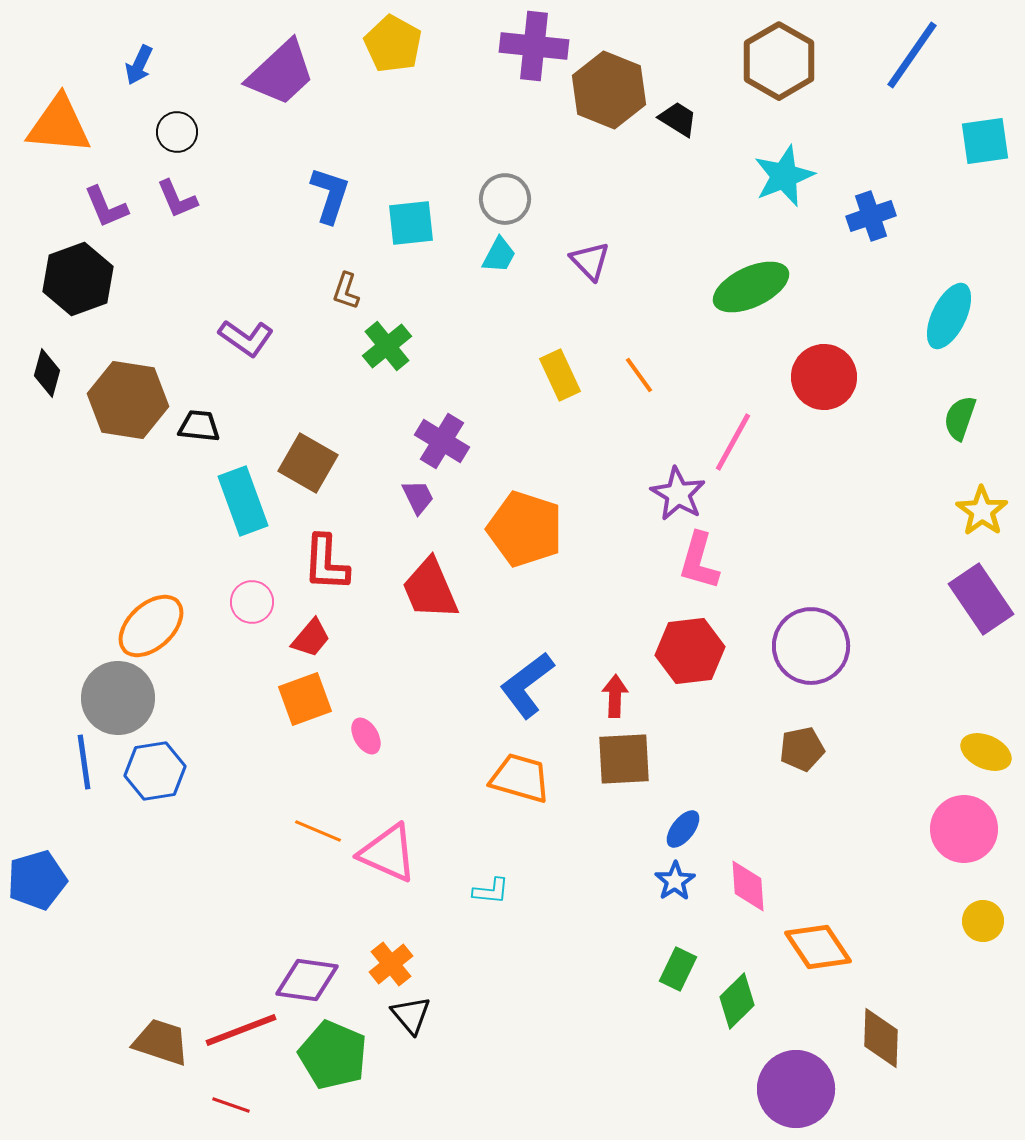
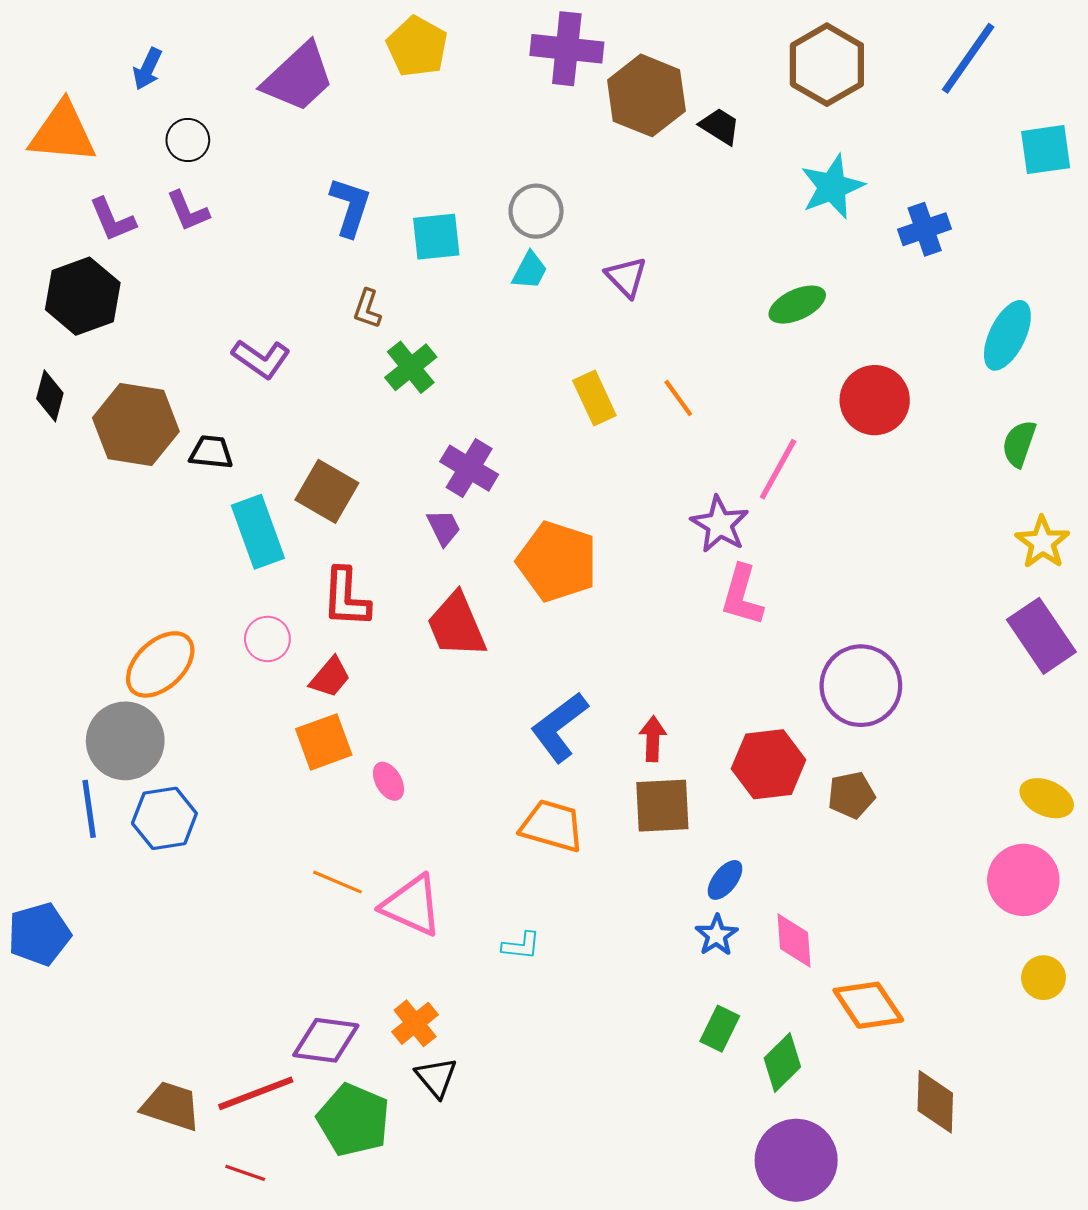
green ellipse: (751, 287) -> (797, 305), size x0.7
red hexagon: (690, 651) -> (769, 764), moved
purple circle: (796, 1089) -> (796, 1160), moved

